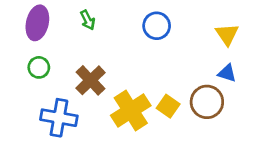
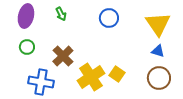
yellow triangle: (227, 34) -> (158, 24), size x1.5
brown circle: (207, 102) -> (159, 78), moved

